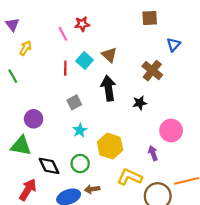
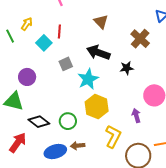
yellow arrow: (25, 48) -> (27, 24), moved
cyan square: (85, 60) -> (44, 43), moved
black arrow: (108, 88) -> (98, 53), turned -65
cyan star: (80, 130) -> (88, 79), moved, size x1.5
black diamond: (49, 166) -> (39, 122), turned -30
yellow L-shape: (130, 177) -> (113, 136), turned 90

